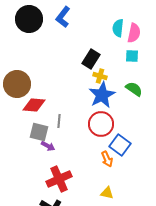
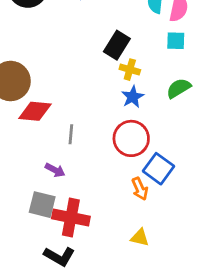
green semicircle: (134, 89) -> (179, 88), turned -66
blue star: (102, 95) -> (133, 97), size x0.6
gray square: (39, 132) -> (42, 205), moved
red cross: (59, 179) -> (71, 217), turned 35

